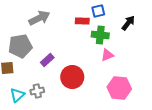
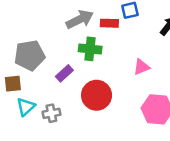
gray arrow: (39, 18) -> (80, 19), moved
green cross: (100, 35) -> (90, 49), moved
cyan triangle: (17, 95) -> (26, 107), moved

